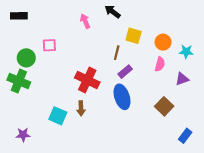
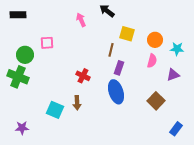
purple rectangle: (125, 72) -> (119, 68), turned -32
red cross: (87, 80) -> (83, 76), size x0.6

